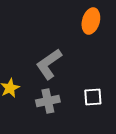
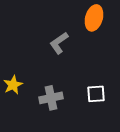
gray L-shape: (49, 64) -> (59, 43), moved, size x0.7

